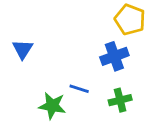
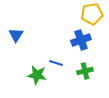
yellow pentagon: (130, 20) -> (92, 14), turned -30

